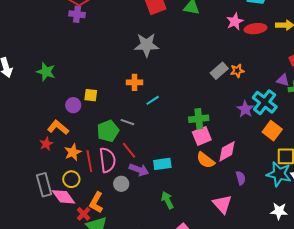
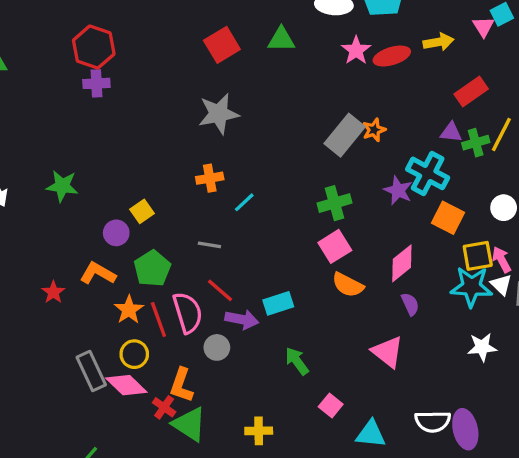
gray rectangle: (219, 71) -> (345, 135), size x1.4
yellow square: (91, 95) -> (142, 211), turned -32
green cross: (199, 119) -> (335, 203), moved
green pentagon: (108, 131) -> (152, 269), moved
red star: (46, 144) -> (53, 292), moved
pink diamond: (227, 151) -> (402, 263), moved

